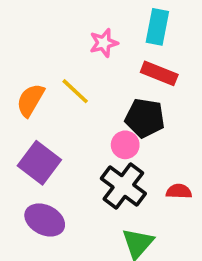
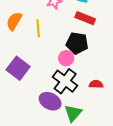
yellow line: (75, 91) -> (38, 28), turned 42
orange semicircle: (30, 100) -> (14, 21), moved
purple ellipse: (45, 220) -> (50, 101), moved

